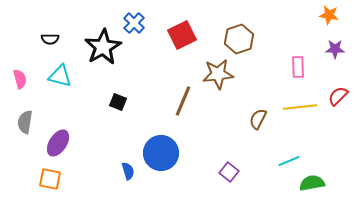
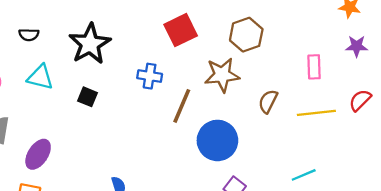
blue cross: (134, 23) -> (150, 76), moved, turned -35
black square: (118, 102) -> (87, 97), moved
brown semicircle: (258, 119) -> (268, 101), moved
blue circle: (161, 153) -> (217, 140), moved

